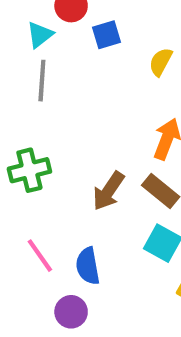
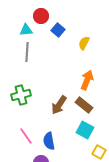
cyan triangle: (40, 35) -> (26, 30), turned 32
blue square: (106, 35) -> (58, 30), turned -32

